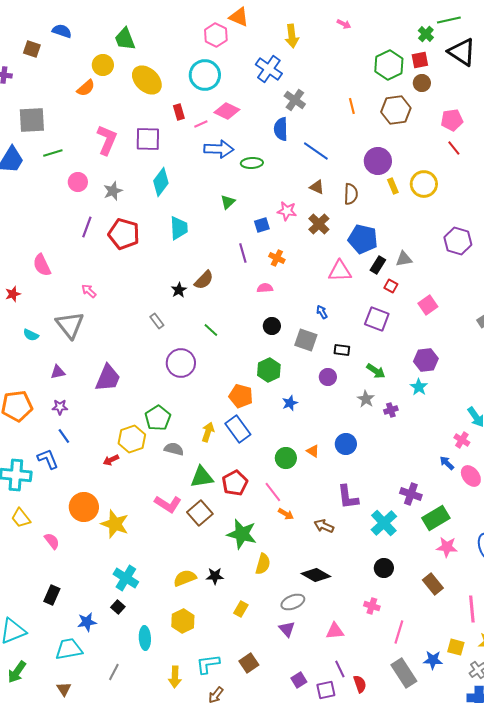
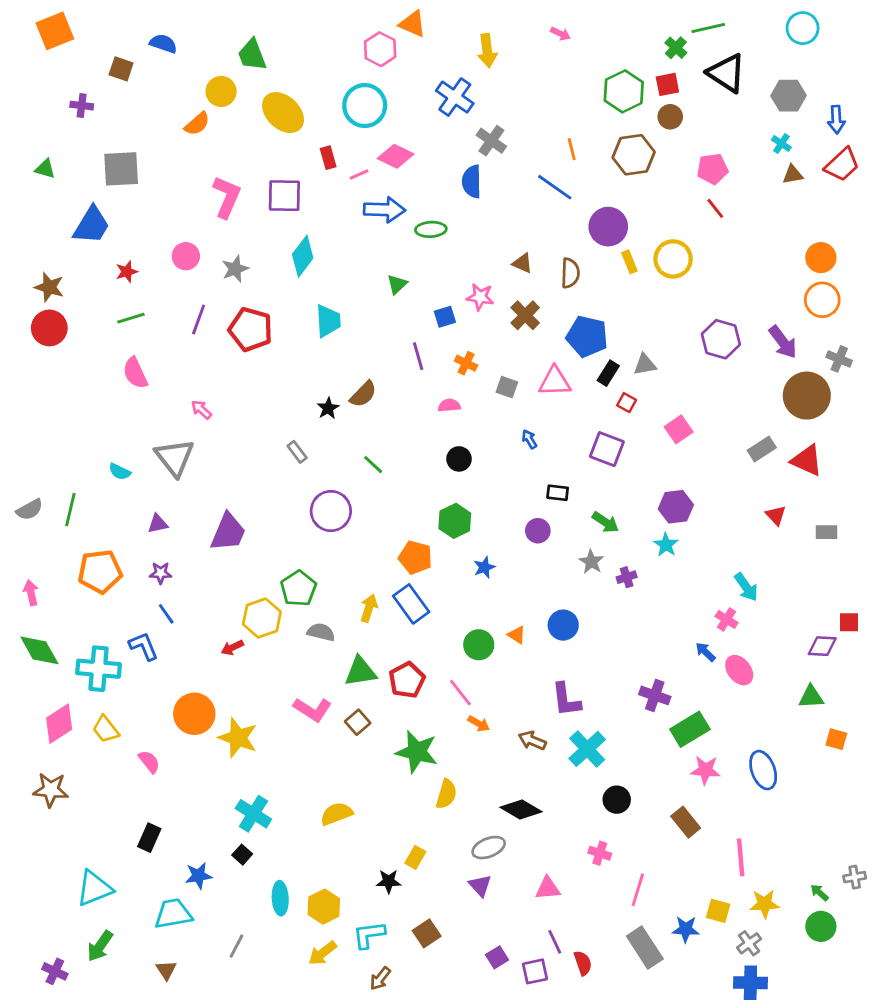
blue line: (316, 151) -> (555, 187), moved
green line: (53, 153) -> (131, 318), moved
red star: (13, 294) -> (127, 272), moved
gray square: (306, 340) -> (507, 387), moved, size x0.7
brown square: (200, 513) -> (358, 722), size x0.7
cyan cross: (384, 523) -> (587, 749), moved
black star: (215, 576) -> (389, 881), moved
yellow hexagon: (183, 621) -> (324, 907), moved
yellow arrow: (175, 677) -> (322, 953), turned 50

